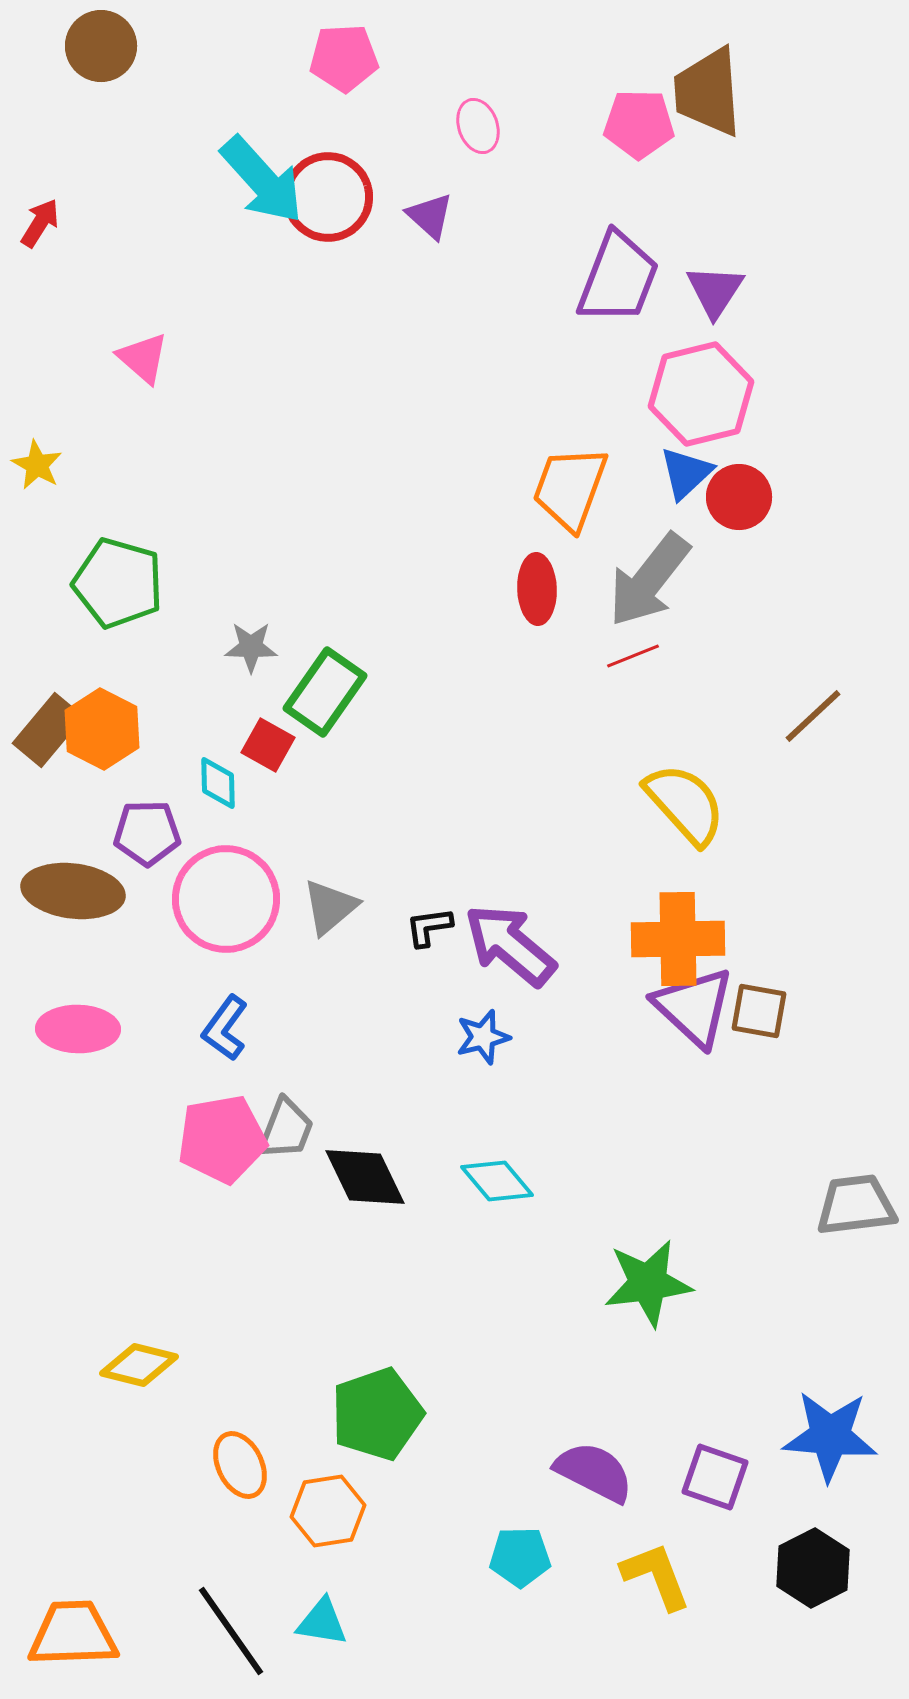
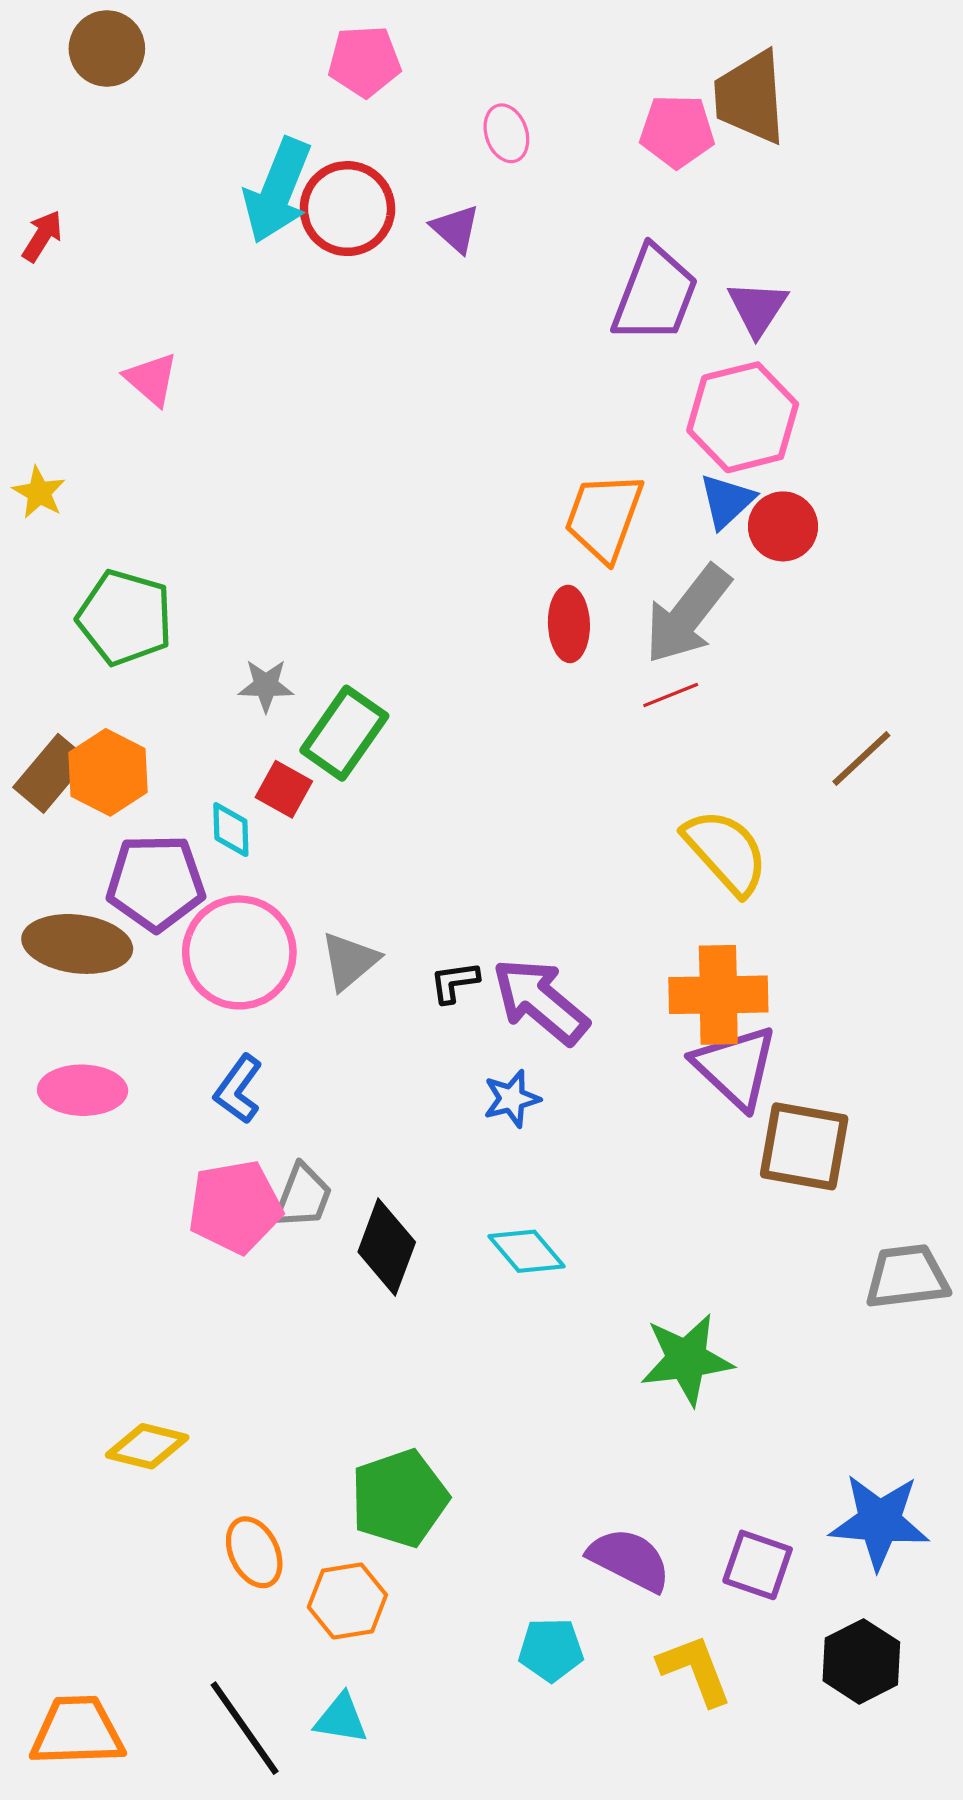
cyan arrow: (262, 180) -> (278, 191), turned 64
purple pentagon: (147, 833) -> (156, 883), size x1.4
brown square: (759, 1011) -> (804, 1146), moved, size x1.5
black diamond: (365, 1177) -> (387, 1247), turned 46

